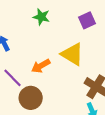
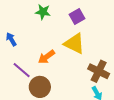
purple square: (87, 20) -> (77, 16), moved

